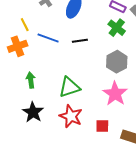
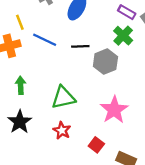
gray hexagon: (117, 62) -> (105, 62), moved
red star: (71, 116) -> (62, 130), size x0.7
red square: (102, 126) -> (96, 145), turned 32

